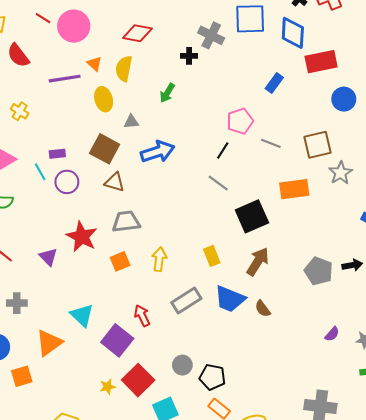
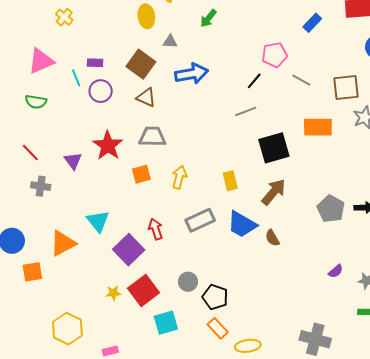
gray line: (218, 183) -> (246, 111), turned -65
gray cross: (17, 303) -> (41, 186), moved

